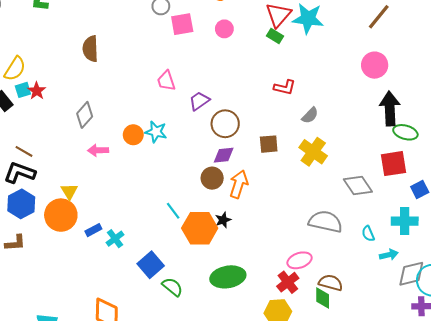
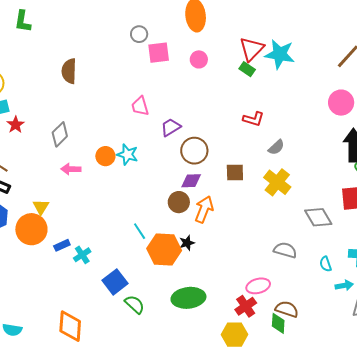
red star: (37, 91) -> (16, 125), moved
gray semicircle: (325, 222) -> (285, 250), size x0.7

